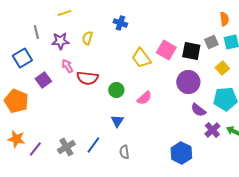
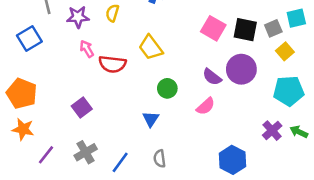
gray square: (211, 42) -> (273, 28), moved
yellow trapezoid: (141, 58) -> (151, 47), moved
purple square: (43, 80) -> (82, 108), moved
green circle: (116, 90) -> (167, 88), moved
pink semicircle: (144, 98) -> (206, 106), moved
purple semicircle: (198, 110) -> (212, 77), moved
orange star: (16, 139) -> (23, 129), moved
blue line: (93, 145) -> (120, 162), moved

